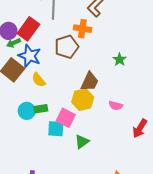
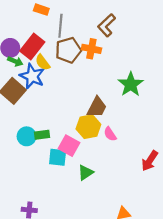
green arrow: (13, 43) -> (15, 61), turned -136
brown pentagon: (67, 47) -> (68, 50), moved
green star: (120, 60) -> (131, 84), size x1.6
yellow semicircle: (39, 80) -> (43, 62), moved
pink semicircle: (116, 106) -> (110, 134), moved, turned 40

